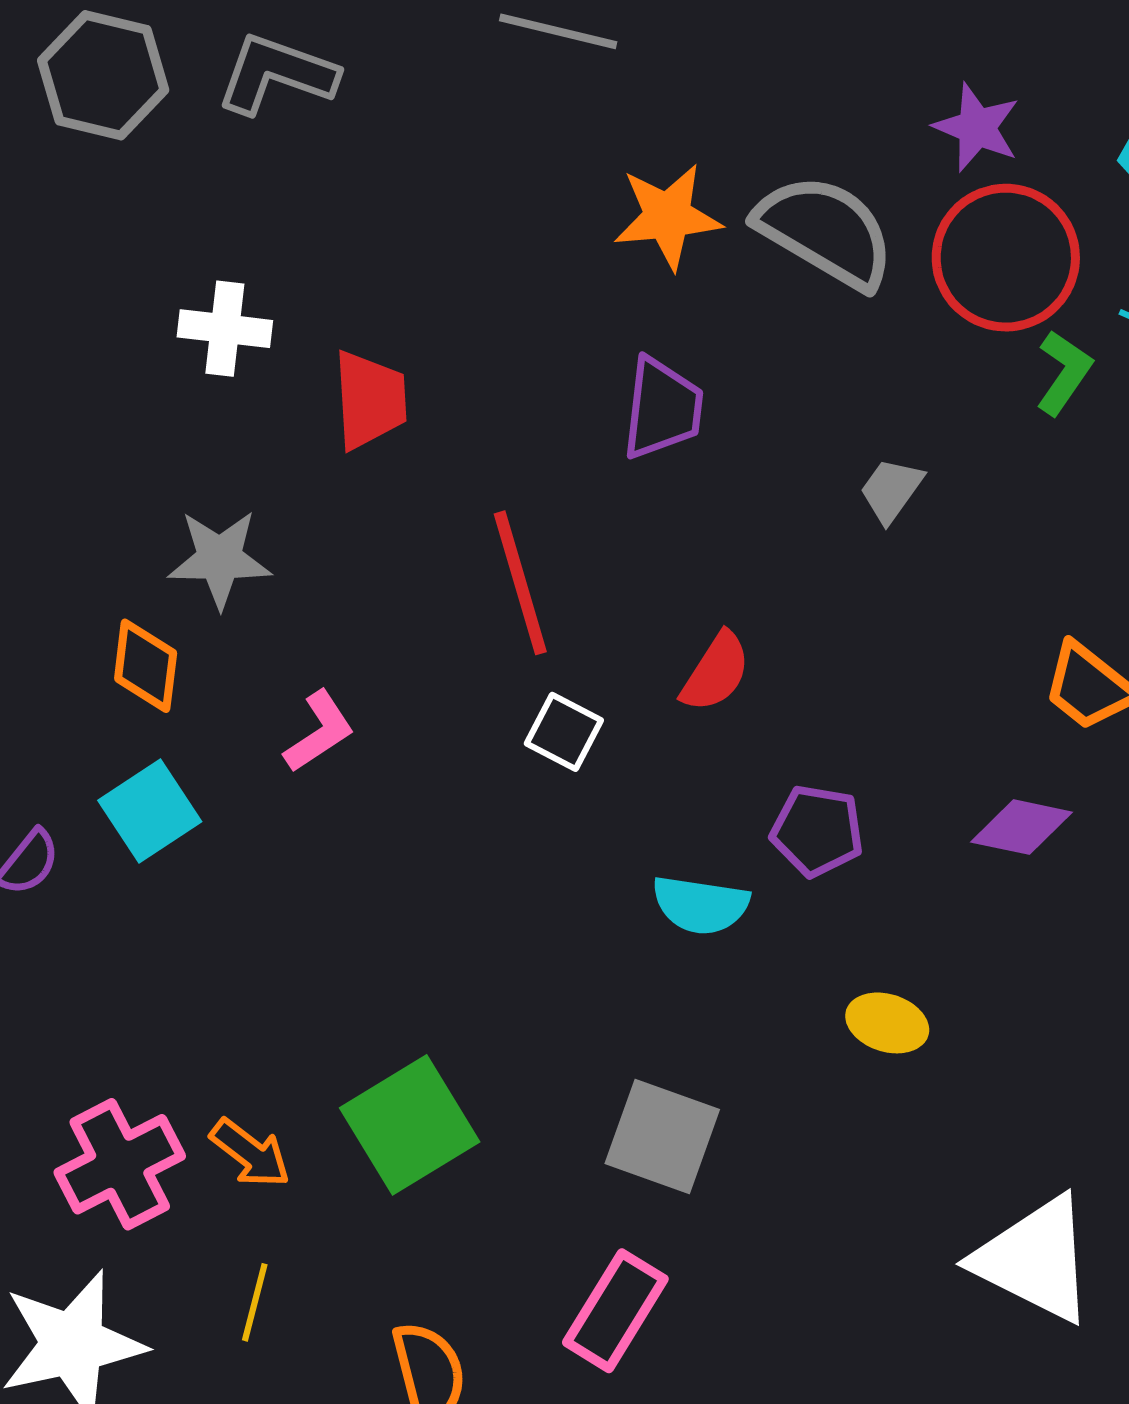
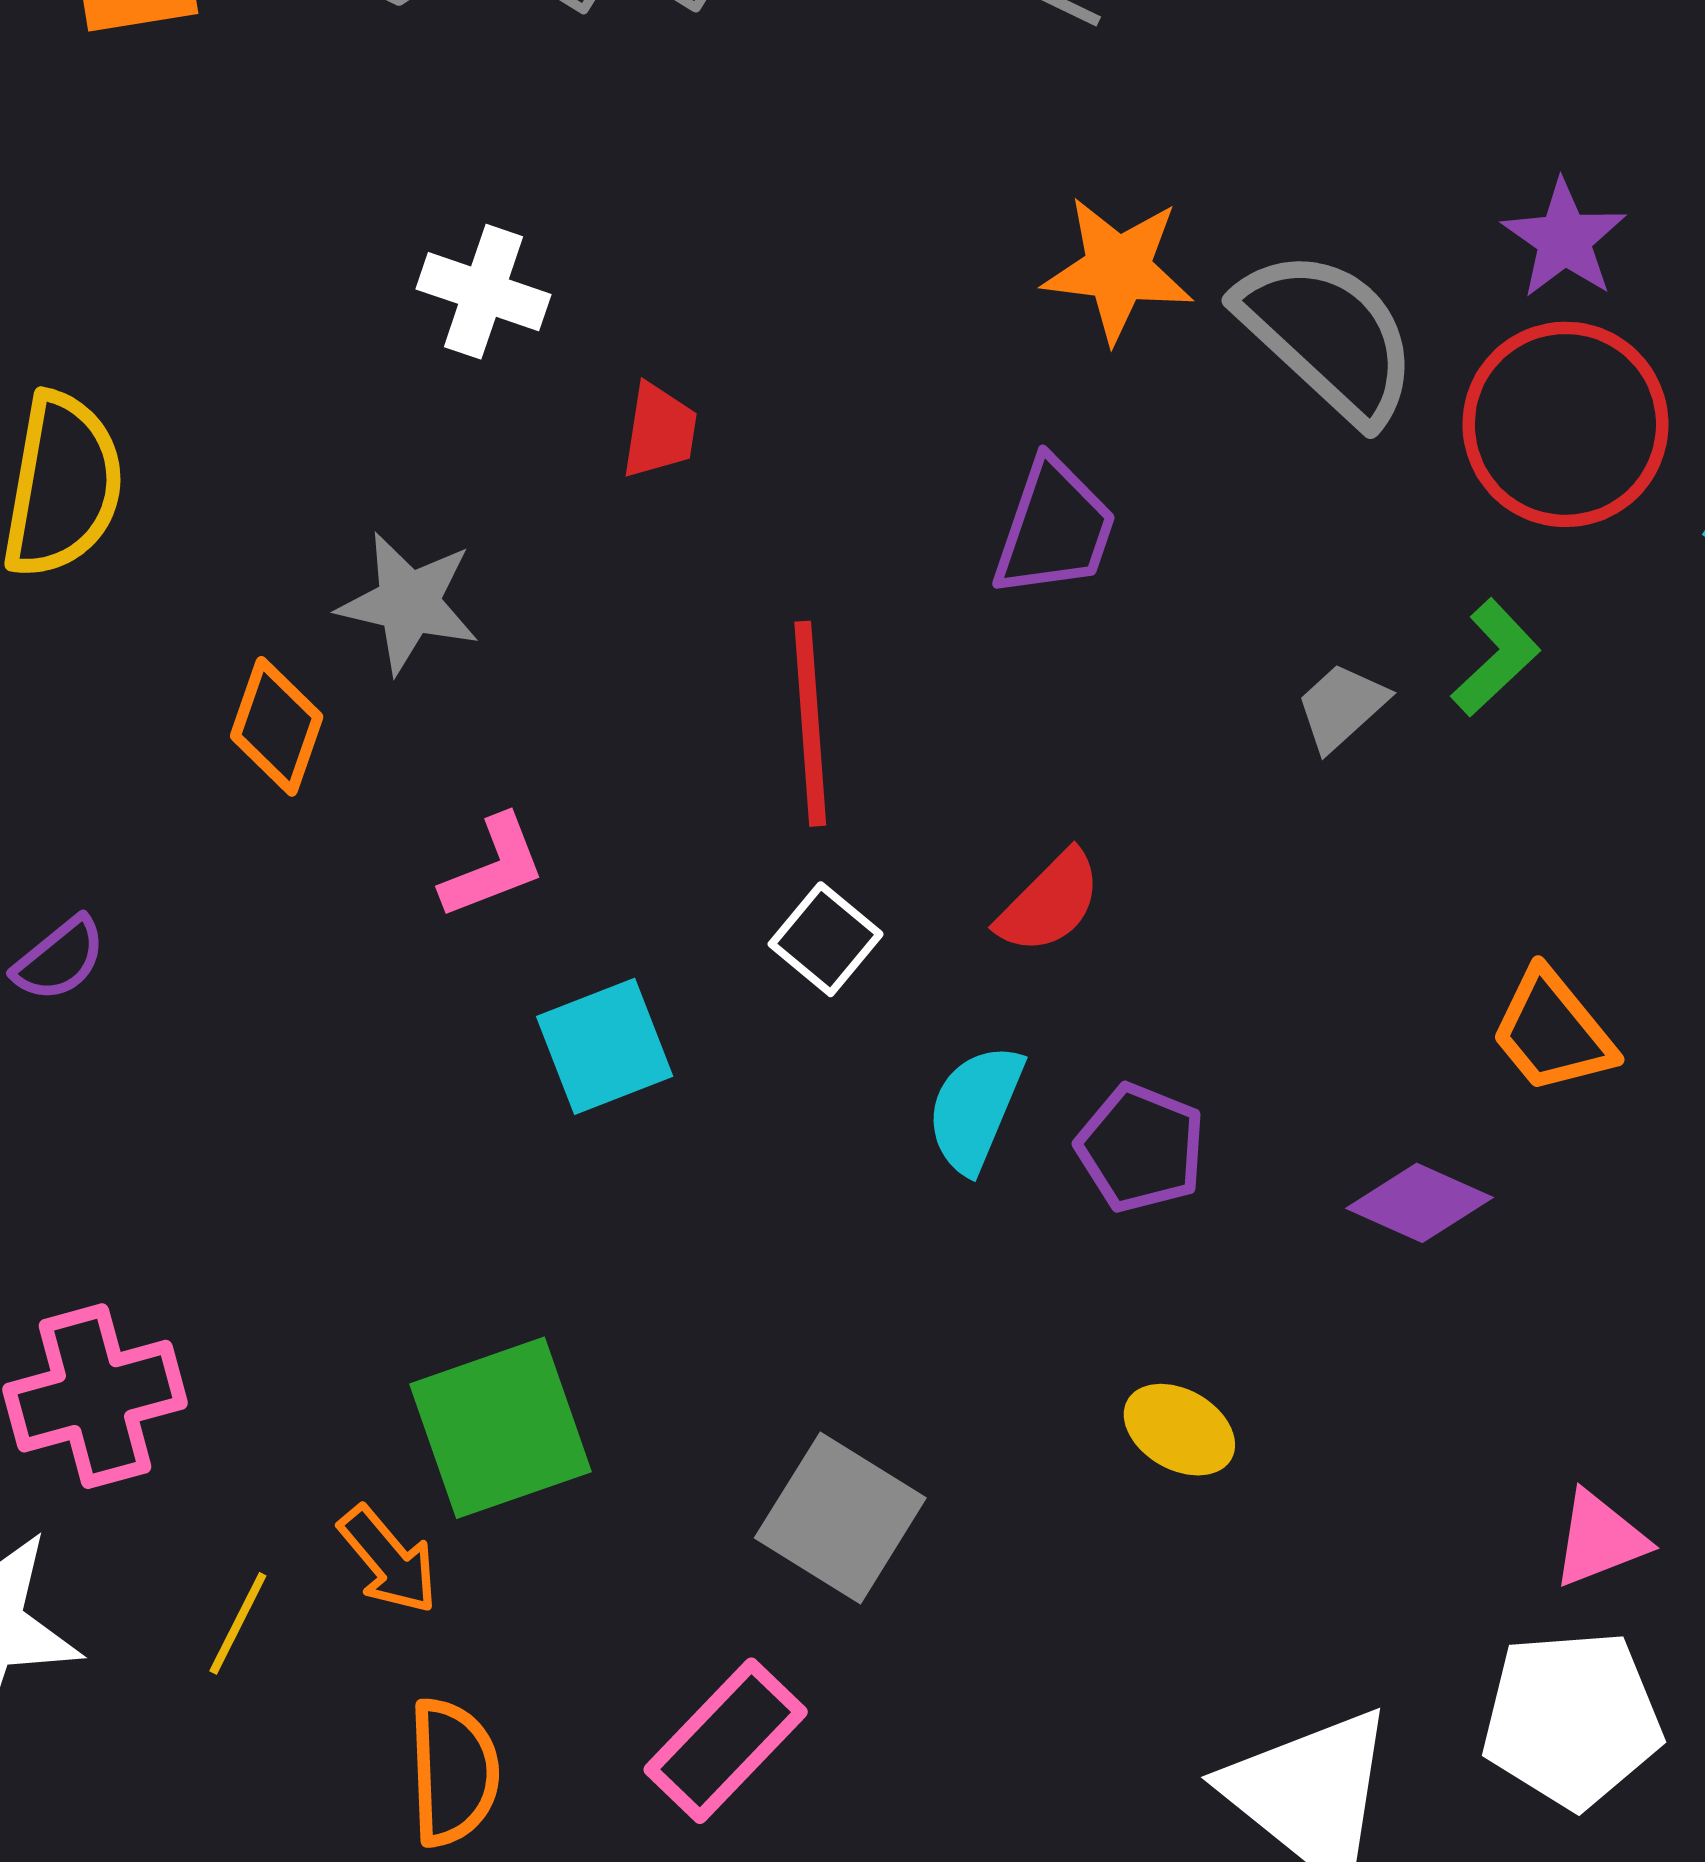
green L-shape: (1064, 372) -> (1496, 658), moved
red trapezoid: (370, 400) -> (659, 431), size x0.7
cyan square: (150, 811) -> (605, 1046), moved
cyan semicircle: (701, 905) -> (975, 1108), moved, turned 92
orange arrow: (250, 1153) -> (388, 1560), moved

